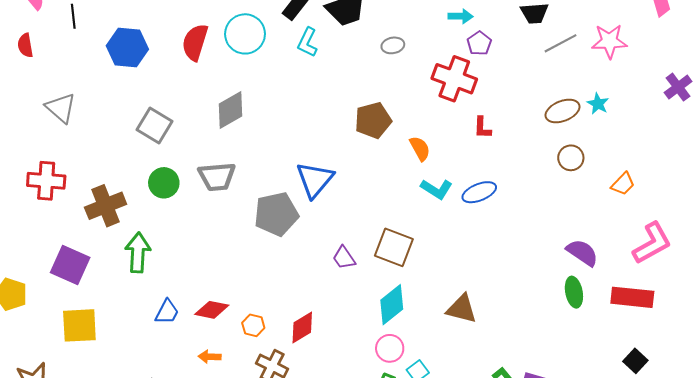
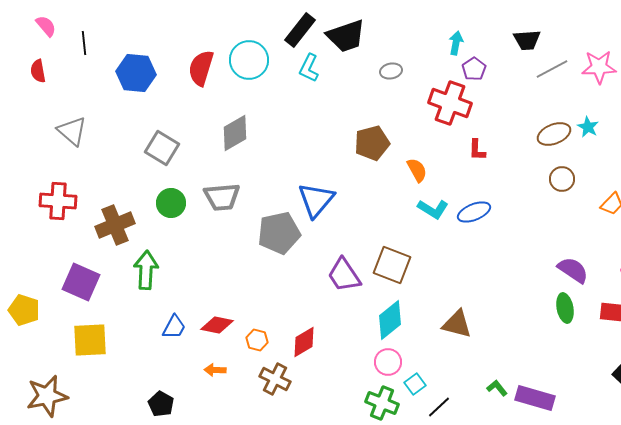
cyan arrow: (461, 16) -> (456, 43), turned -80
purple trapezoid: (344, 258) -> (344, 275), size x1.5

